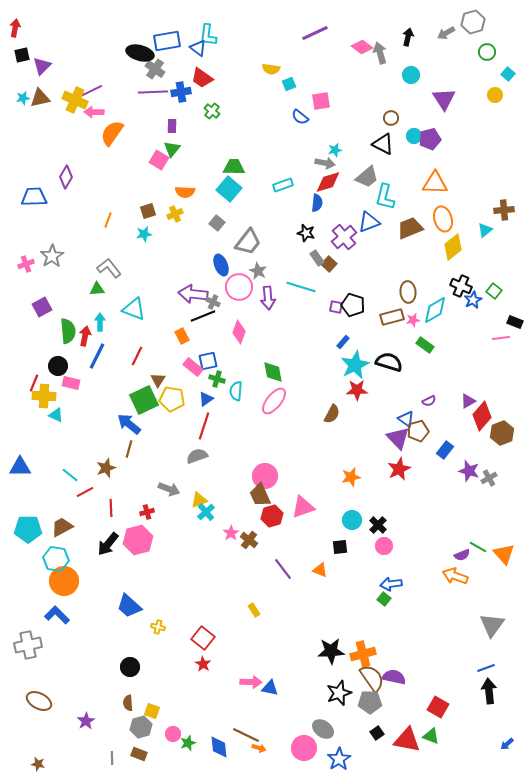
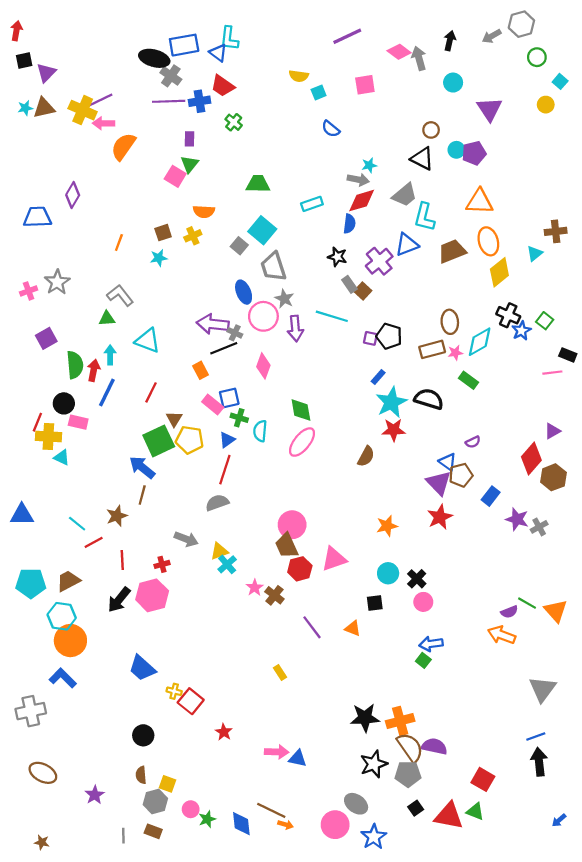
pink square: (321, 101) -> (365, 85), moved
cyan square: (229, 189) -> (262, 230), moved
gray trapezoid: (248, 242) -> (273, 267), turned 124
purple triangle: (468, 401) -> (552, 431), moved
red square: (203, 638) -> (191, 701), moved

